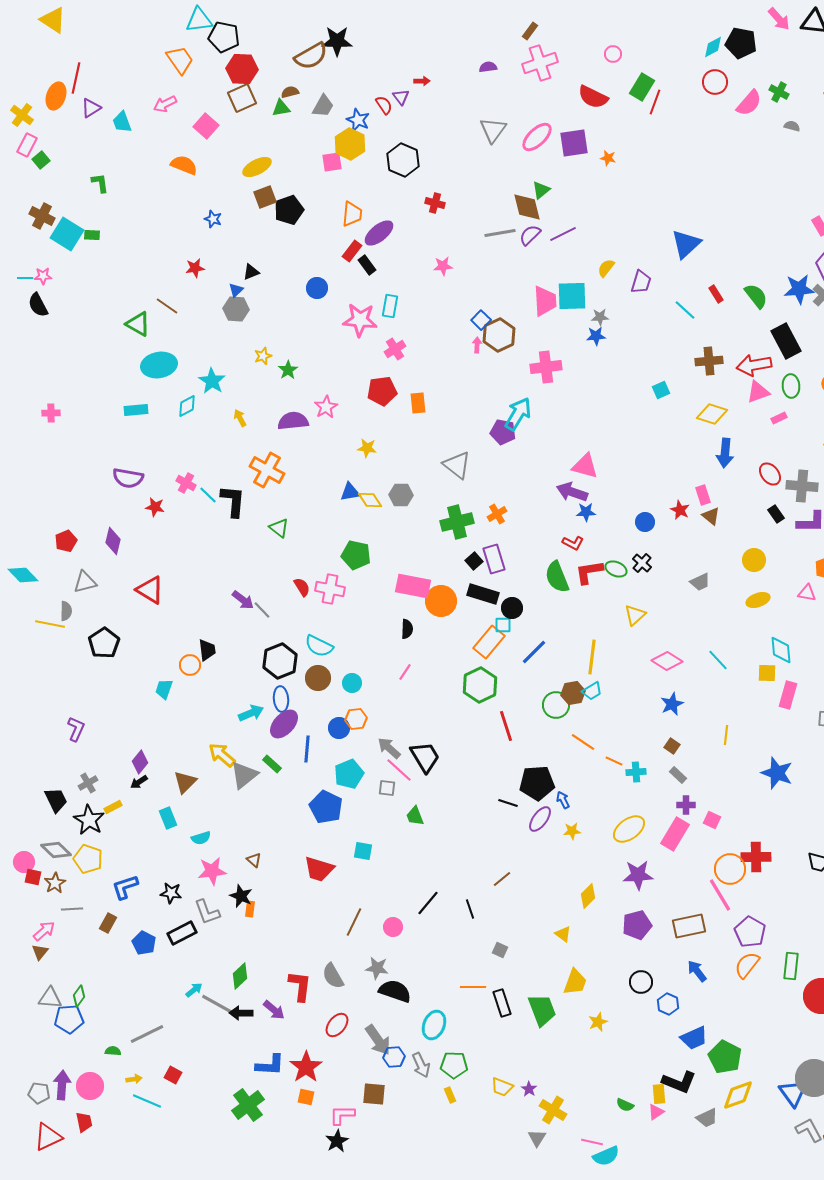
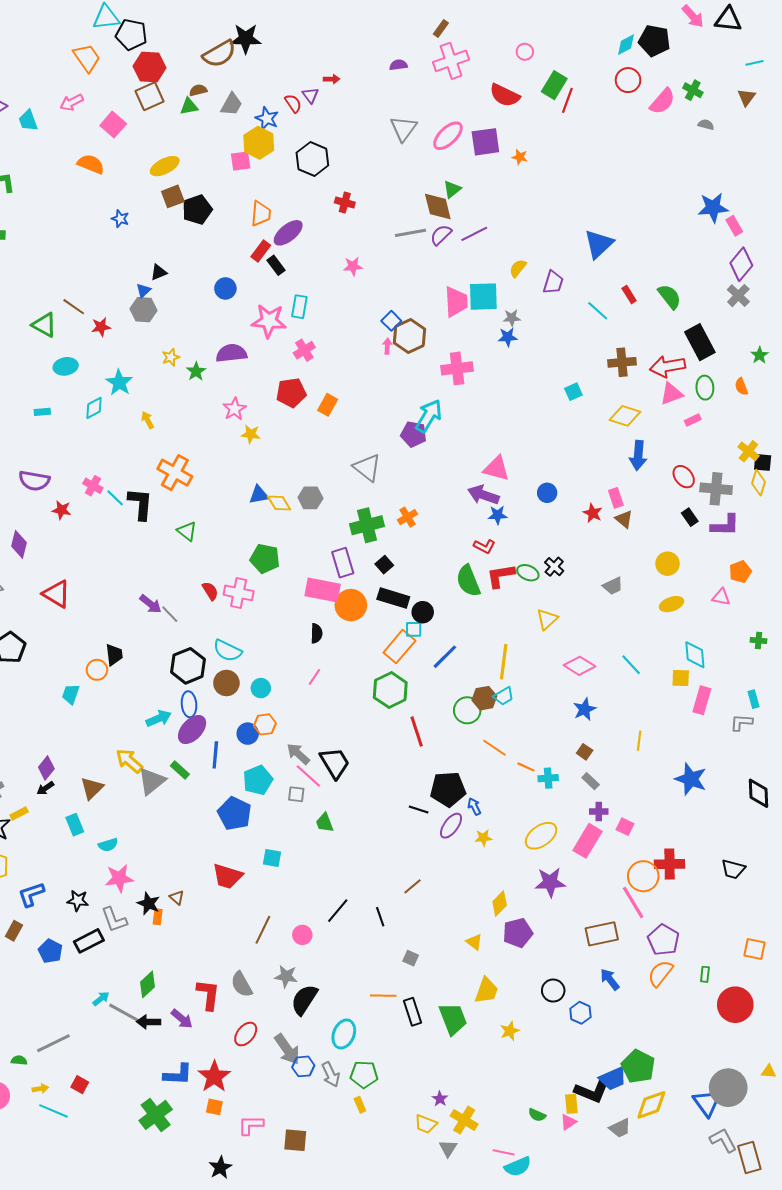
red star: (195, 268) -> (101, 327), moved
blue star: (799, 289) -> (713, 208), moved
cyan ellipse: (159, 365) -> (66, 366), size x0.7
orange rectangle: (418, 403) -> (328, 405), turned 35
cyan rectangle: (136, 410) -> (42, 412), size x0.7
purple semicircle: (293, 421) -> (231, 353), moved
yellow star: (367, 448) -> (251, 434), moved
blue circle: (645, 522) -> (547, 493), moved
purple rectangle: (494, 559) -> (343, 563), moved
brown triangle: (254, 860) -> (177, 897), moved
purple pentagon: (637, 925) -> (518, 933), moved
green rectangle: (791, 966) -> (705, 974), size x0.6
black semicircle: (395, 991) -> (304, 1000), turned -76
blue trapezoid: (694, 1038) -> (613, 1079), moved
yellow trapezoid: (502, 1087) -> (426, 1124), moved
brown square: (374, 1094) -> (295, 1140), moved
black star: (337, 1141) -> (220, 1168), moved

